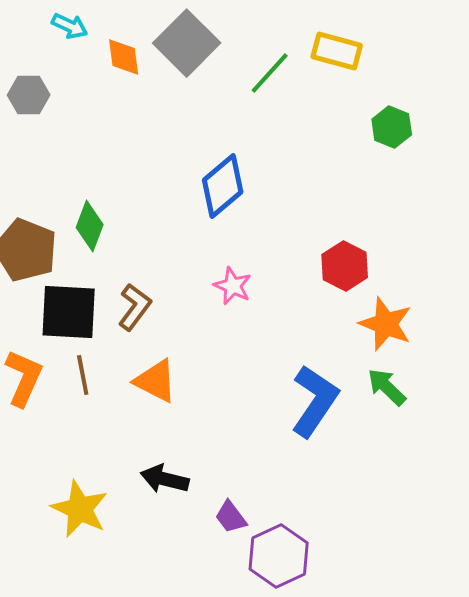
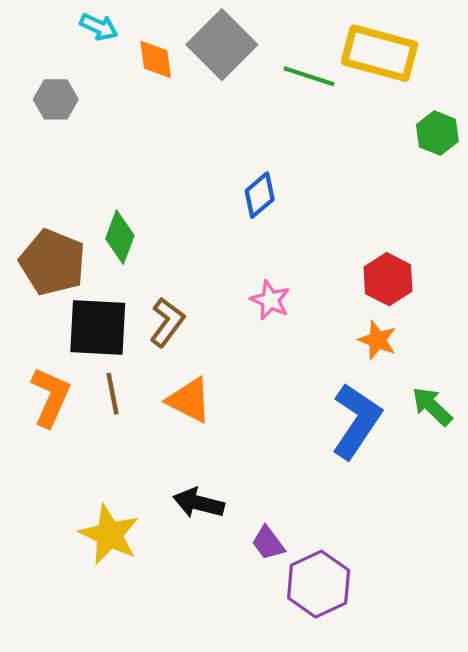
yellow rectangle: (337, 51) -> (380, 53), size x1.4
green line: (270, 73) -> (309, 76), turned 66
blue diamond: (223, 186) -> (260, 195), size x0.7
orange star: (386, 324) -> (377, 340), moved, size x0.7

